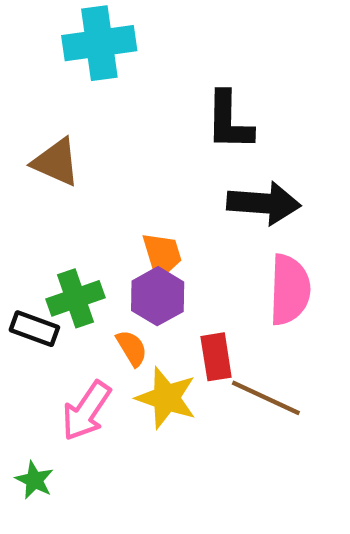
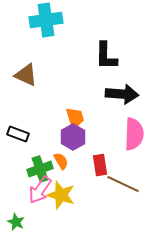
green cross: (75, 298) -> (40, 169), moved
black rectangle: (34, 329) -> (18, 134), moved
yellow star: (166, 398) -> (61, 195), moved

